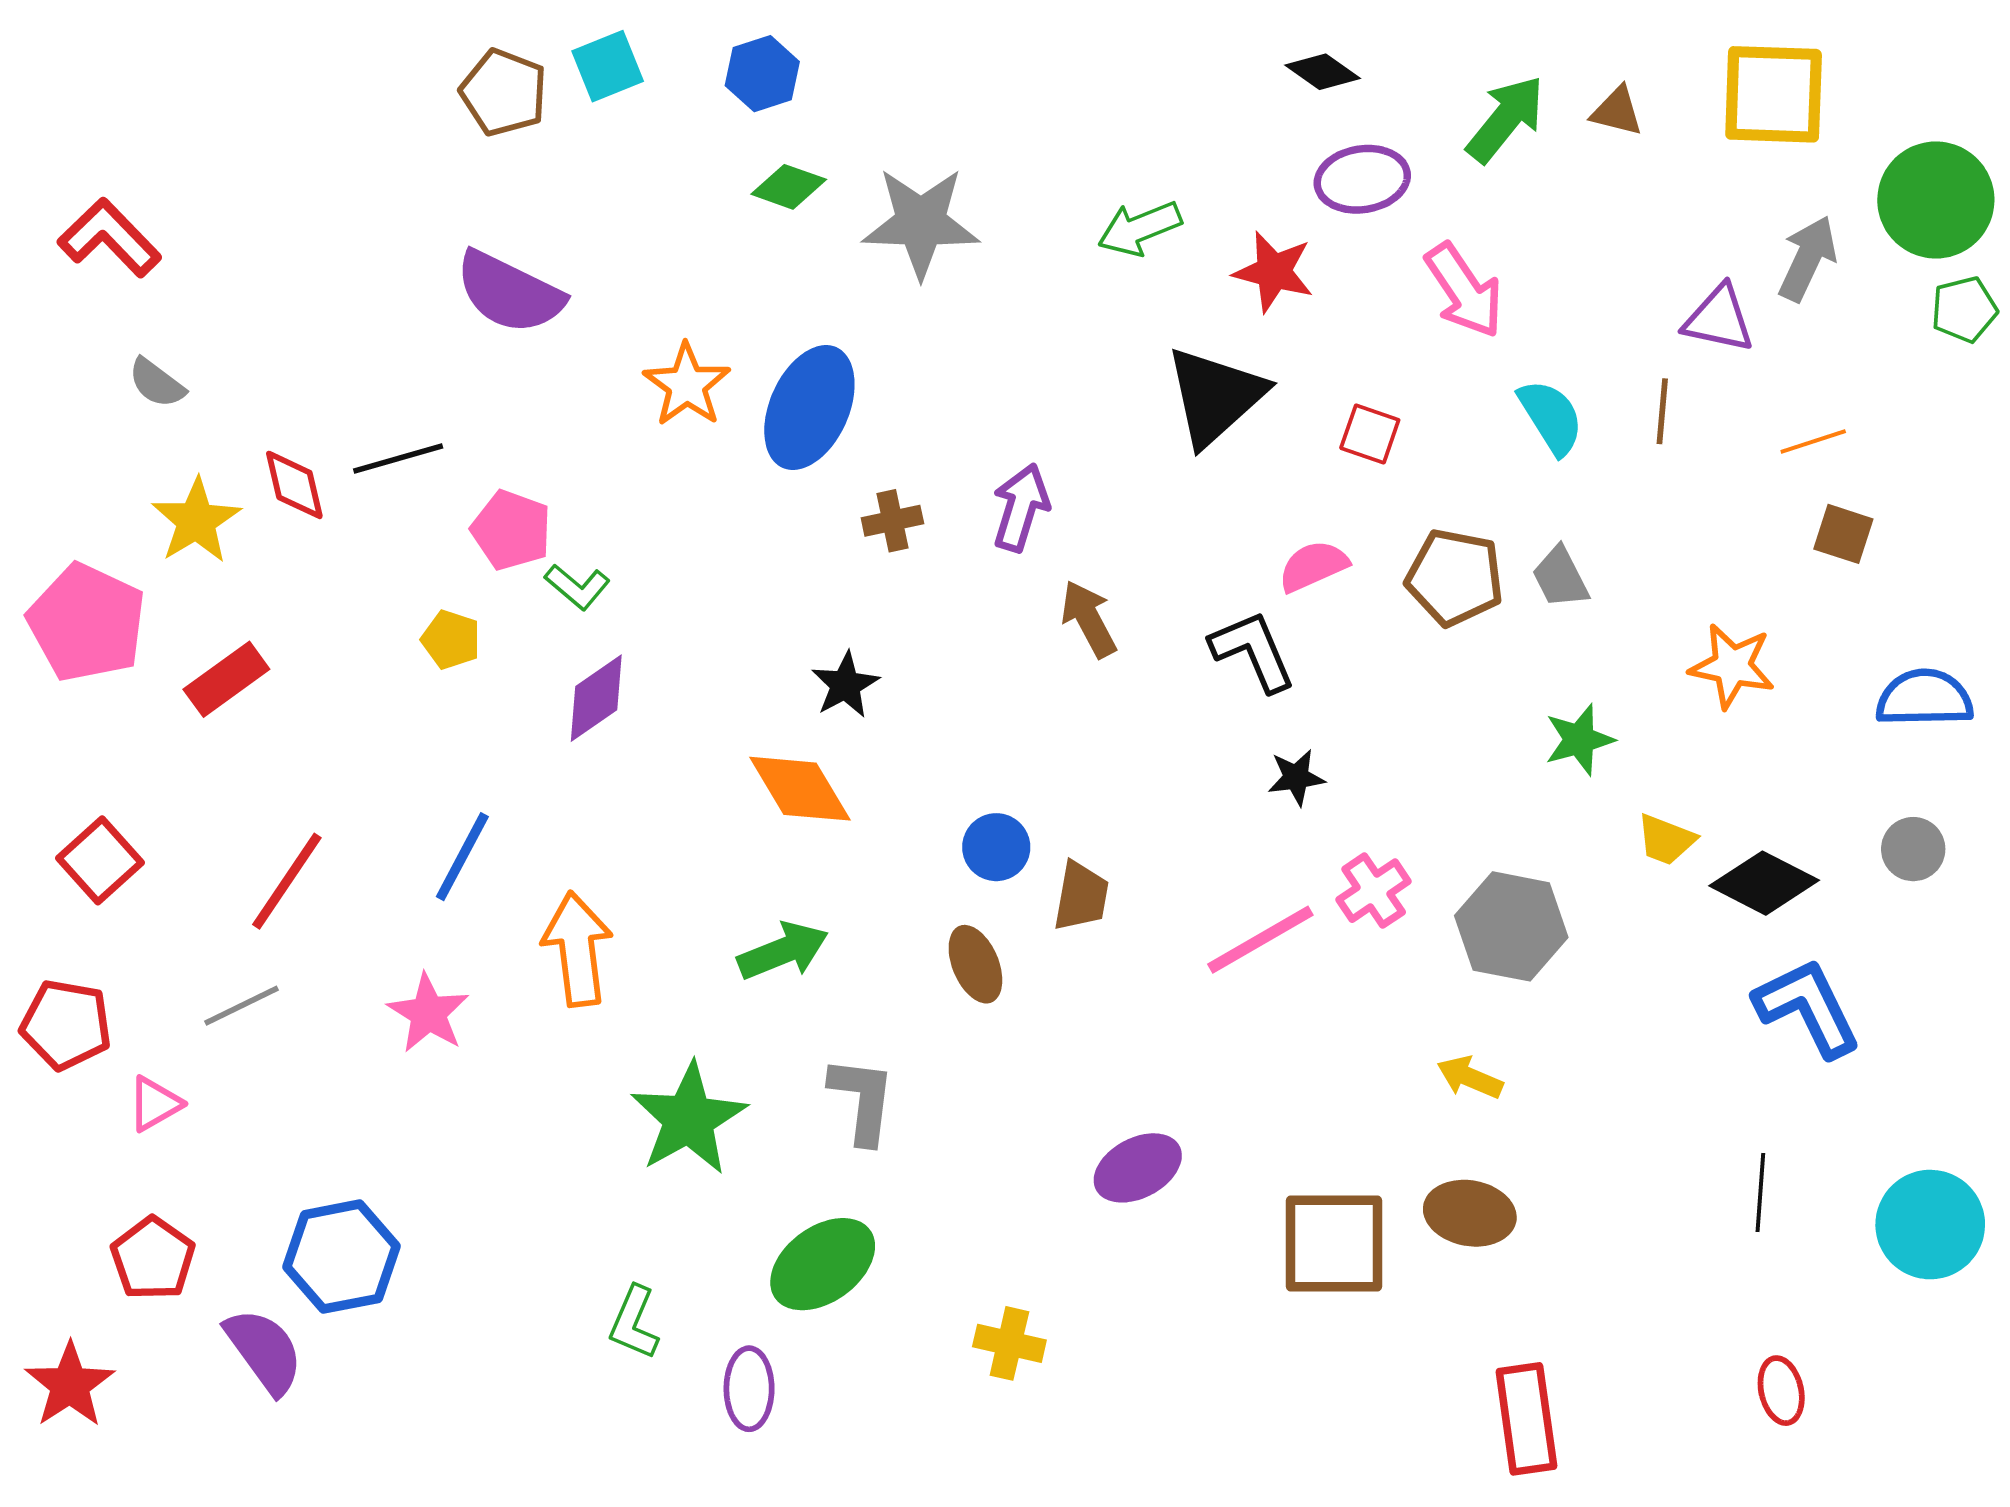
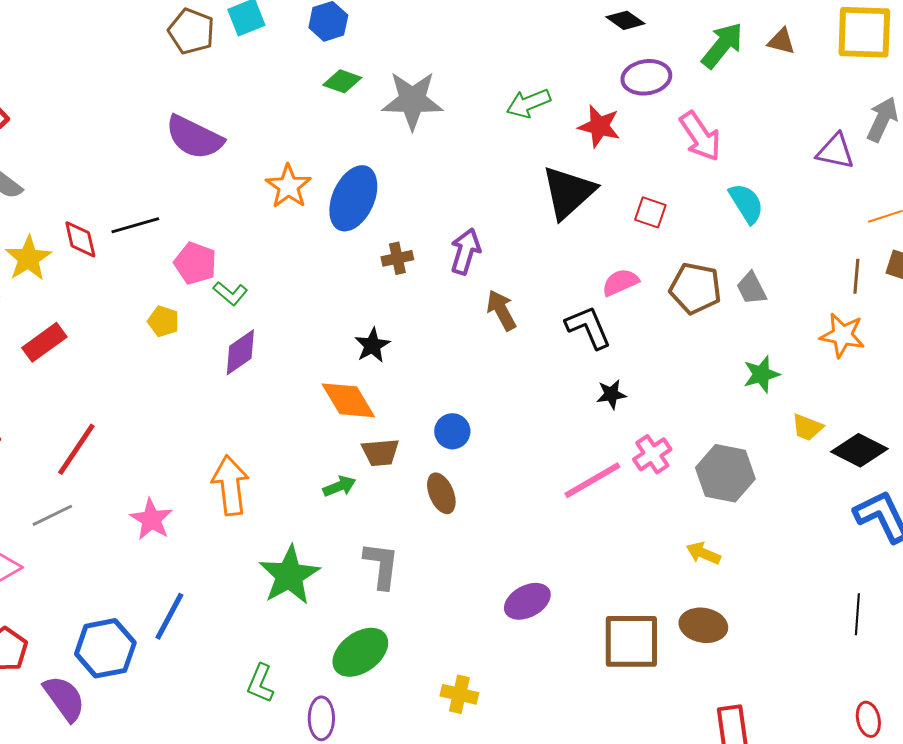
brown line: (1662, 411) -> (856, 276), moved
blue line: (462, 857) -> (169, 616), moved
brown trapezoid: (1081, 896) -> (380, 452), moved, turned 75
green arrow: (783, 951) -> (339, 486), size x0.7

